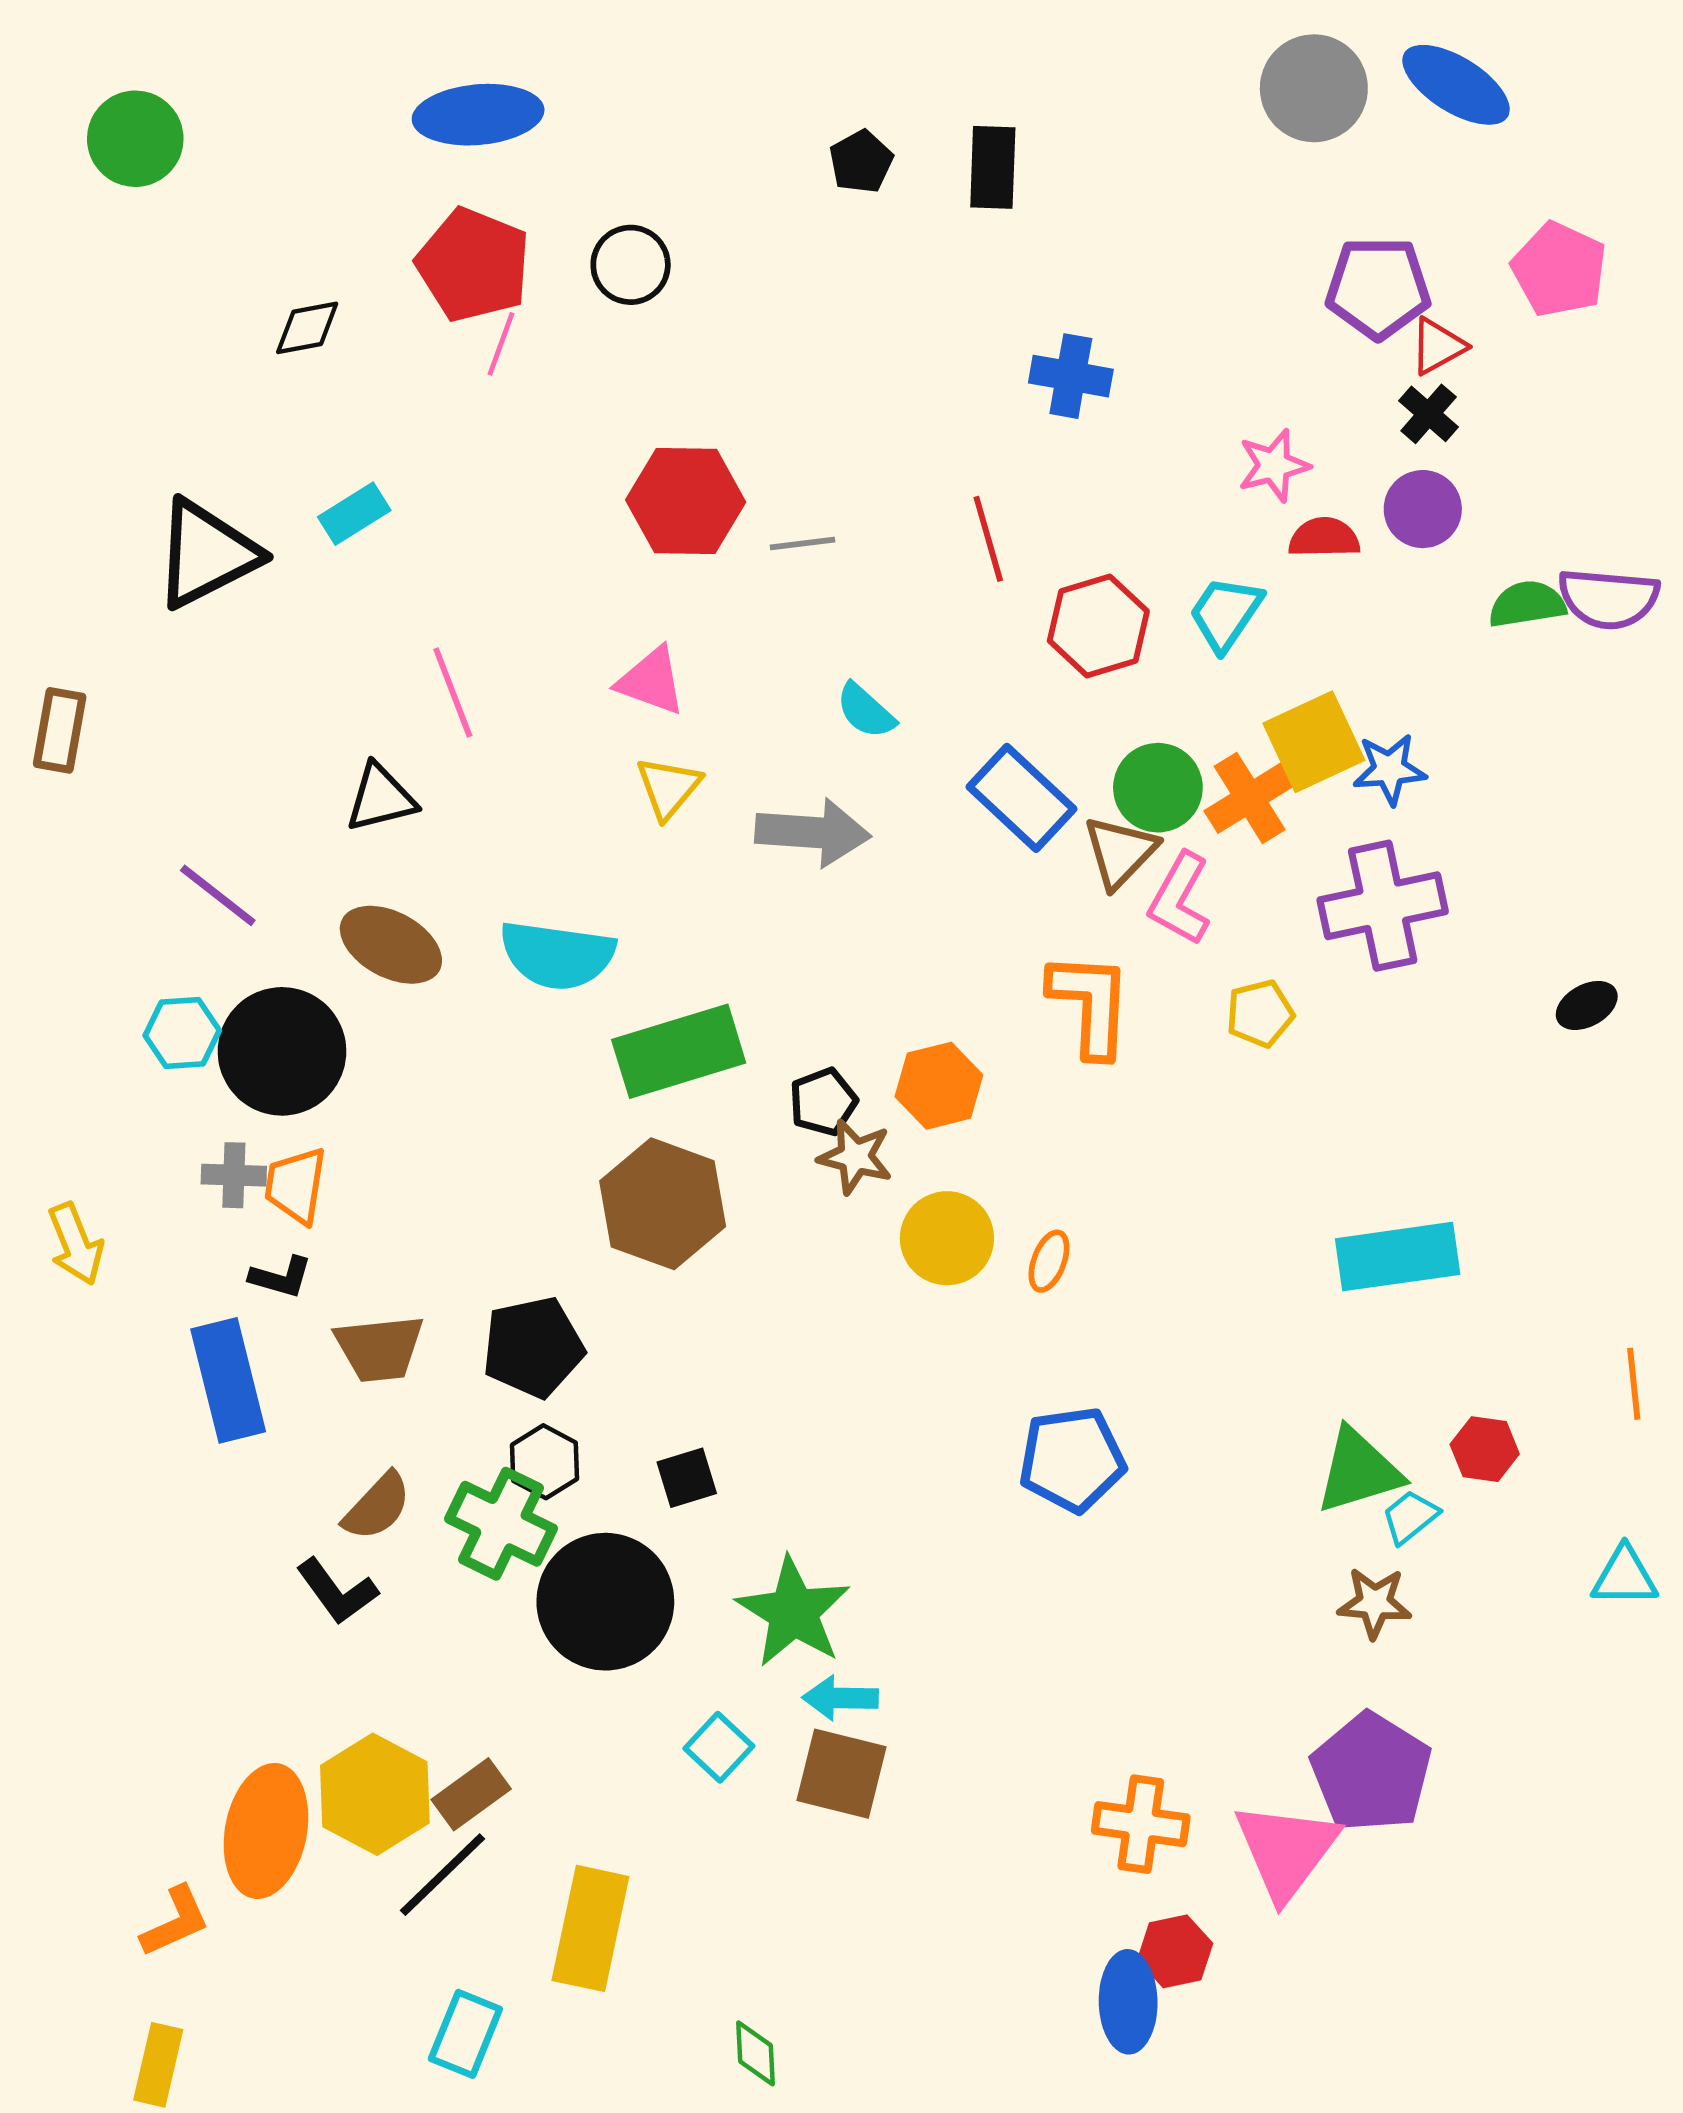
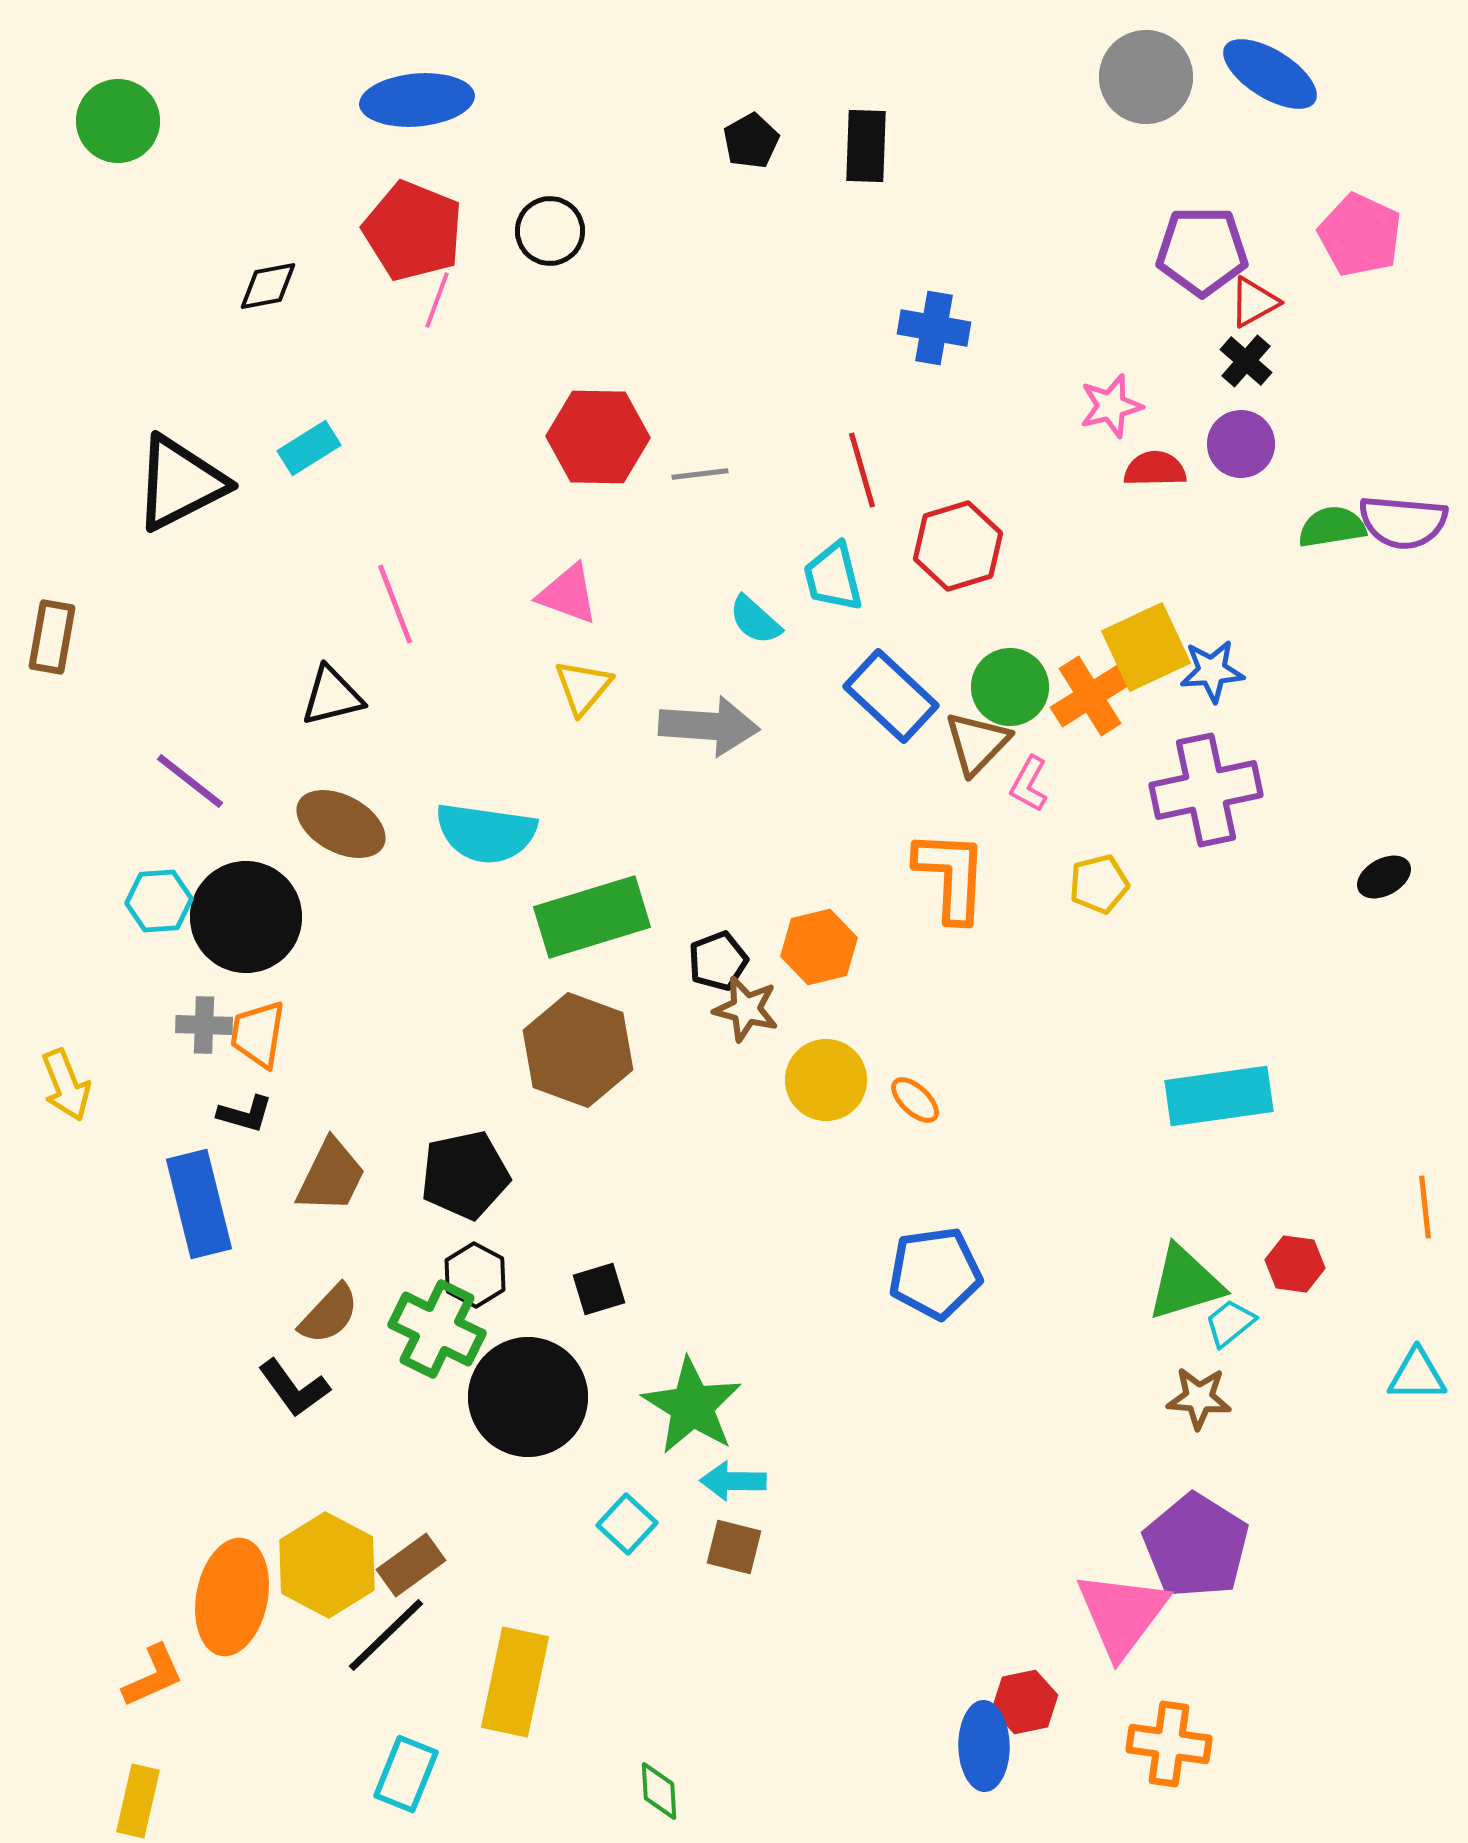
cyan trapezoid: (1226, 613) -> (833, 577), moved, turned -48
pink L-shape: (1180, 899) -> (1029, 784), size x0.7
orange ellipse: (1049, 1261) -> (915, 1100), turned -68
brown trapezoid: (379, 1348) -> (331, 1176), turned -58
brown square: (842, 1774) -> (734, 1547), size x0.7
orange cross: (1141, 1824) -> (1169, 1744), moved

